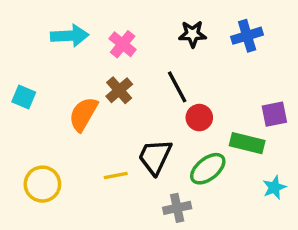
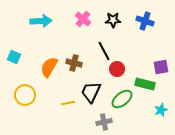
blue cross: (247, 36) -> (145, 21), turned 36
pink cross: (123, 44) -> (83, 19), moved
brown cross: (119, 90) -> (74, 63), moved, turned -35
yellow circle: (42, 184) -> (25, 95), moved

